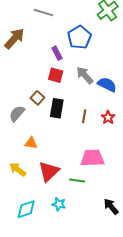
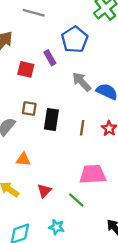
red square: (56, 75) -> (26, 69), moved
brown square: (37, 98) -> (29, 108), turned -32
red triangle: (49, 171) -> (44, 191), size x0.6
green line: (77, 181) -> (76, 200), turned 35

